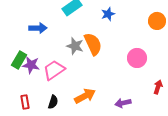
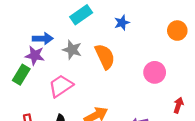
gray star: (75, 46) -> (72, 50), moved
purple star: (31, 65) -> (35, 55), moved

